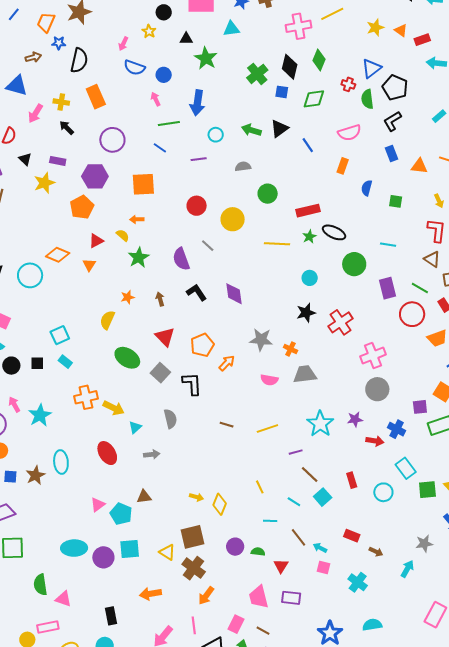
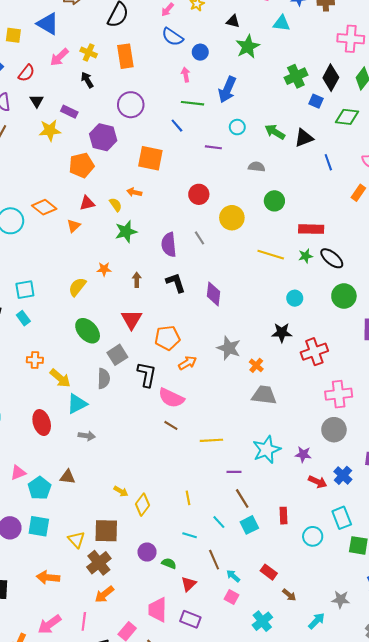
pink semicircle: (269, 380) -> (171, 398), moved, size x1.4
orange cross: (86, 397) -> (35, 360), size x0.7
gray semicircle: (170, 419) -> (104, 379), moved
cyan triangle: (135, 427) -> (77, 404), size x1.5

